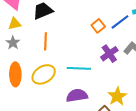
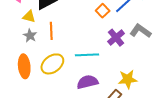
yellow triangle: (15, 24) -> (29, 17), moved, turned 32
gray star: (13, 43) -> (30, 36), moved
yellow star: (117, 96) -> (128, 79), turned 30

